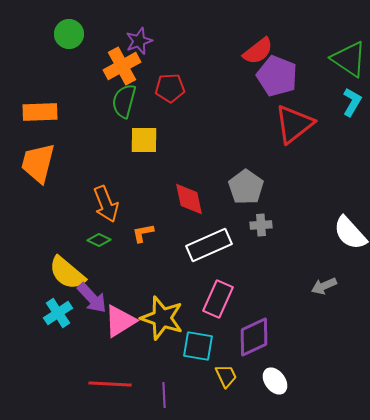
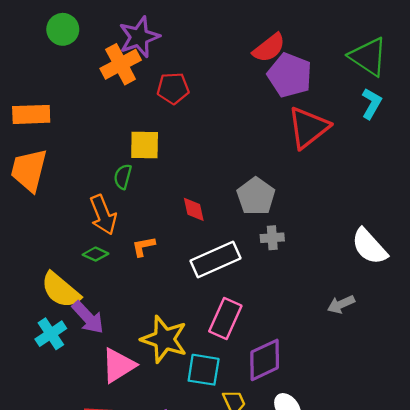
purple star: (139, 41) -> (139, 37), size x1.4
green semicircle: (124, 101) -> (123, 177), moved, size x0.7
red diamond: (189, 199) -> (194, 209), size x0.7
pink triangle: (120, 321) -> (118, 365), moved

